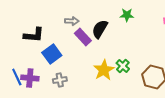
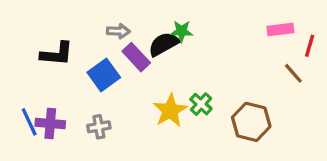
green star: (127, 15) -> (182, 31), moved
black semicircle: (100, 29) -> (164, 44), turned 30
blue square: (52, 54) -> (104, 75), moved

